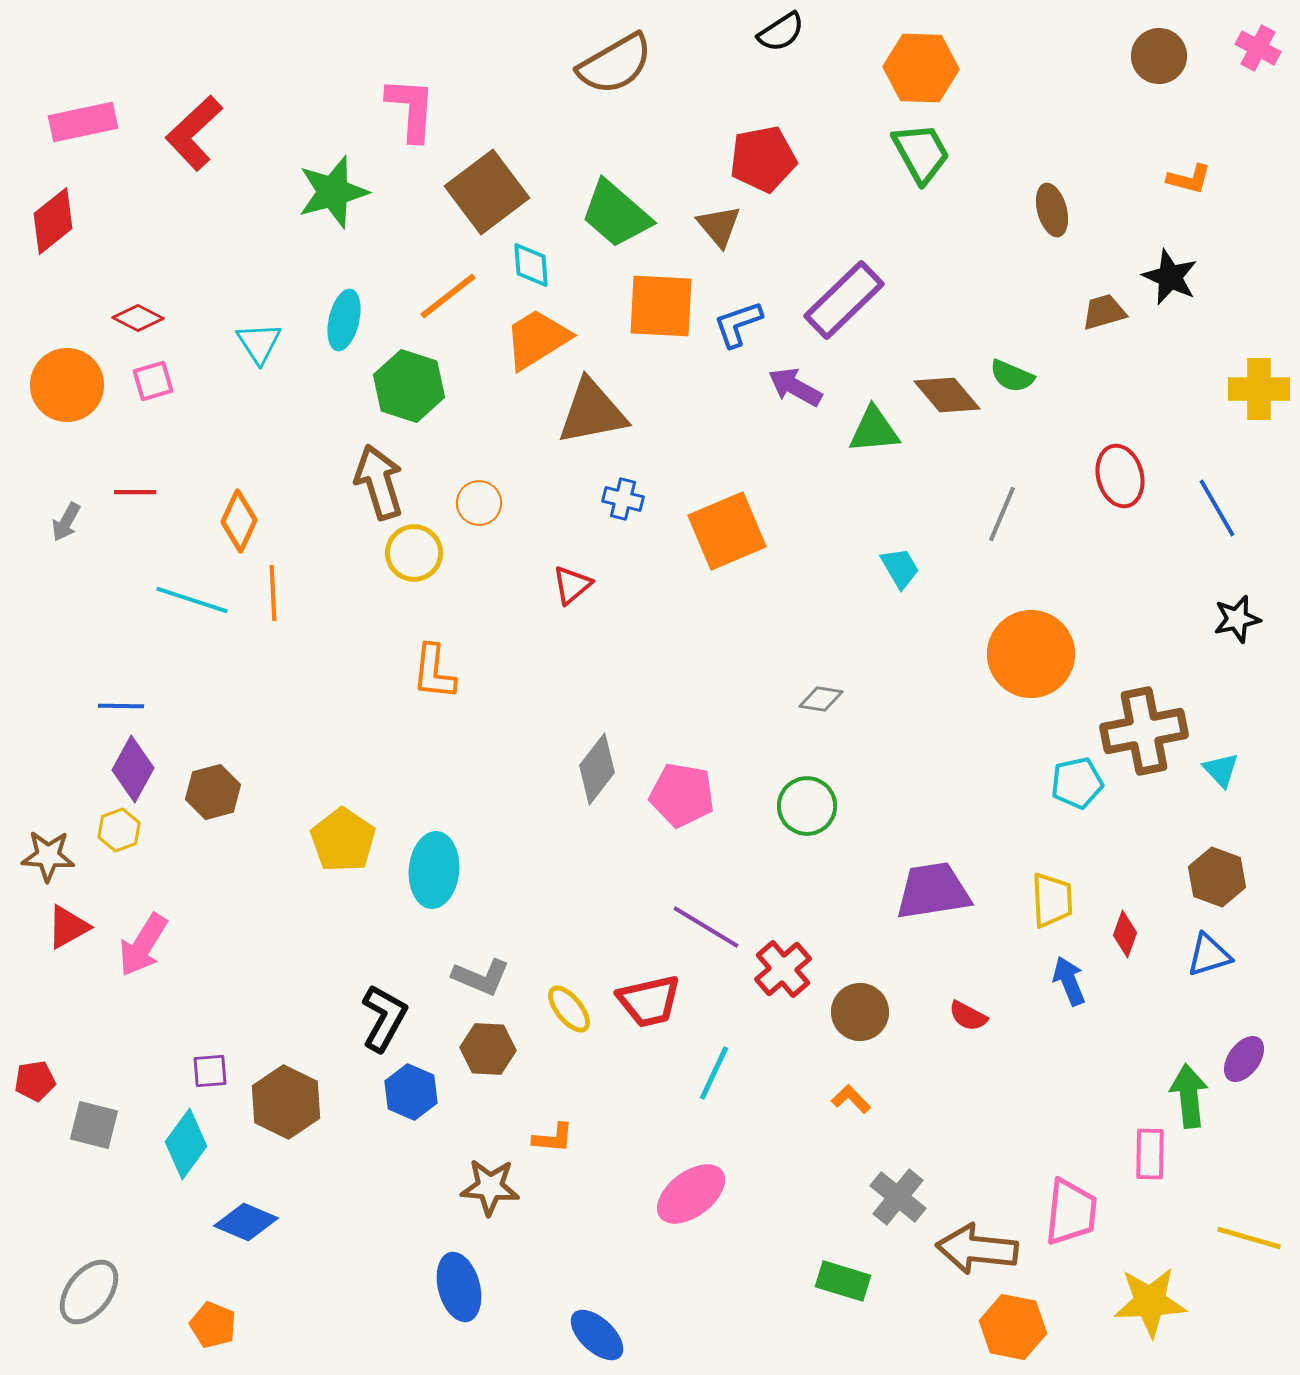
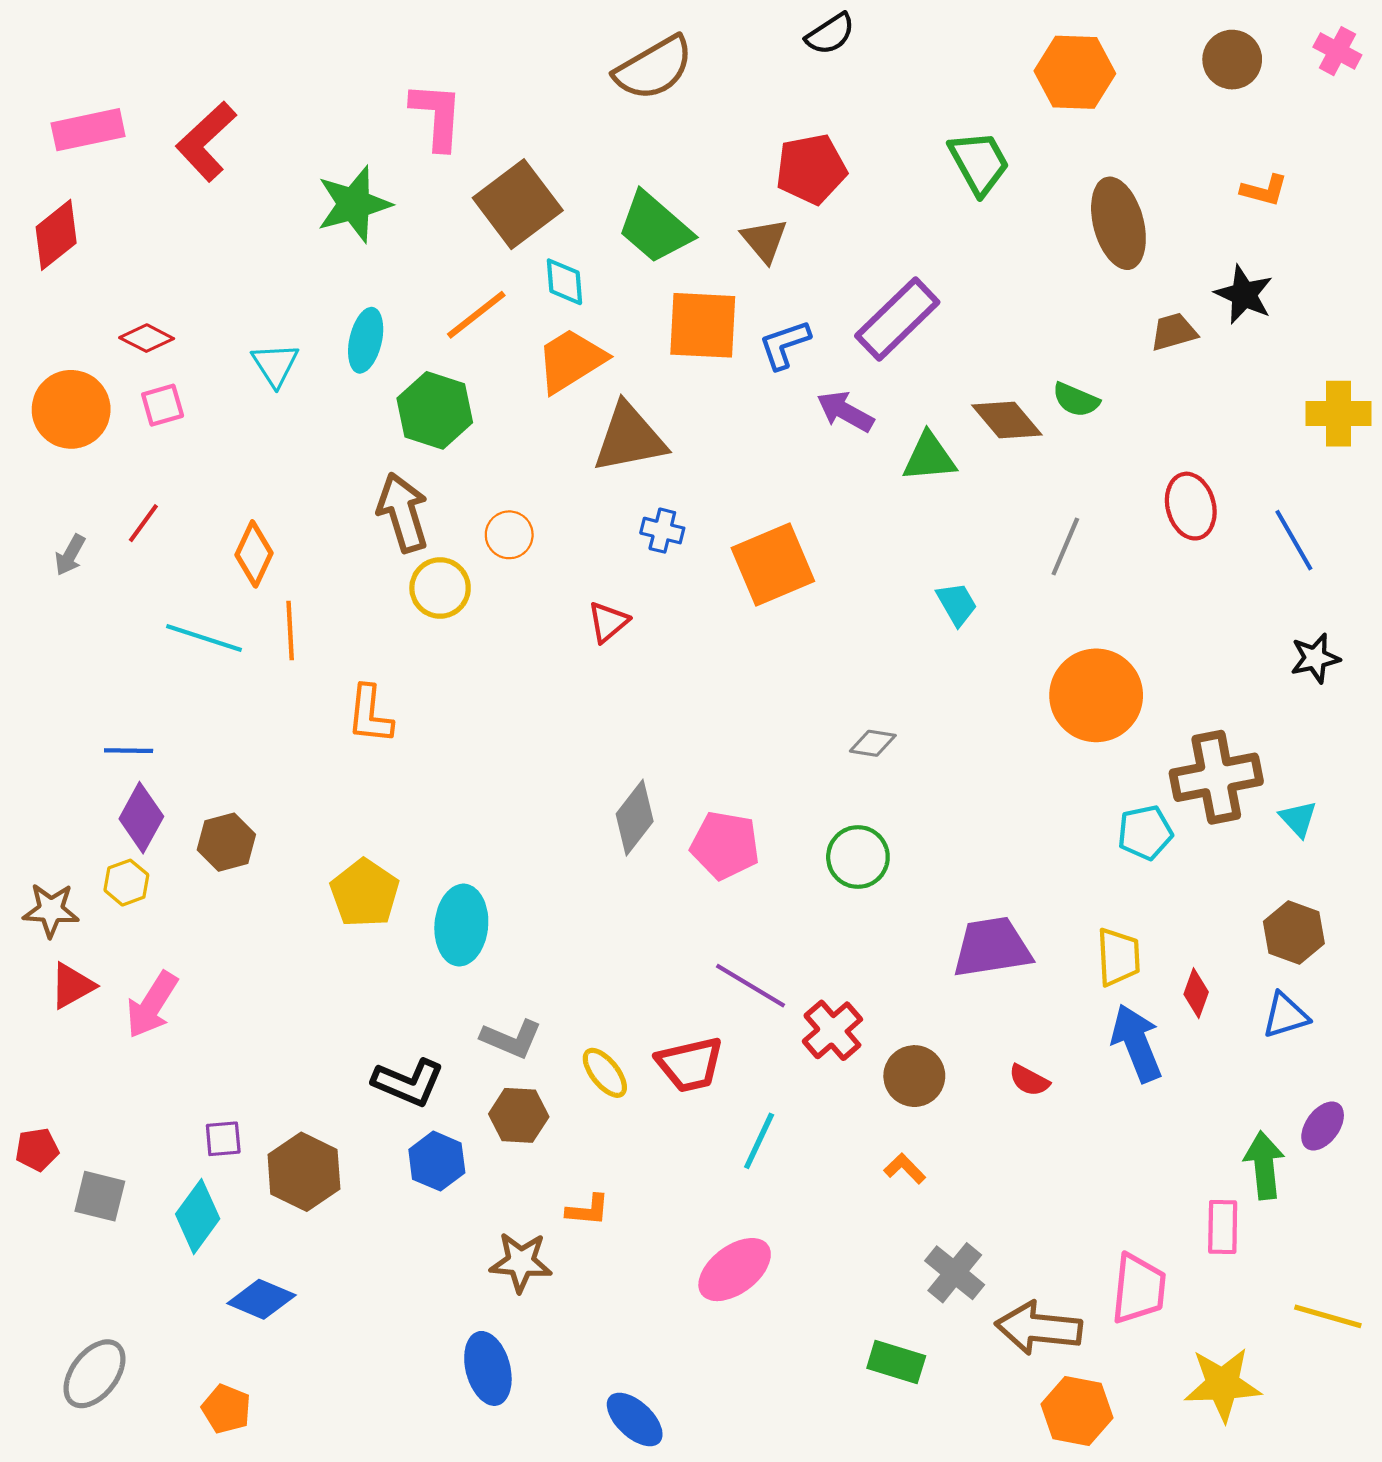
orange hexagon: (921, 68) -> (1075, 72), moved
brown ellipse: (1052, 210) -> (1118, 223), size x1.6
red line: (135, 492) -> (143, 523), turned -54
orange L-shape: (434, 672) -> (370, 715), moved
blue arrow: (1069, 981) -> (1137, 1043), size x1.5
black L-shape: (384, 1018) -> (408, 1082), turned 84

